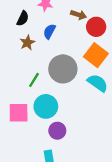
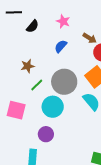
black semicircle: (23, 18) -> (33, 26), moved
brown star: (27, 43) -> (28, 66), moved
cyan circle: (46, 106) -> (53, 107), moved

